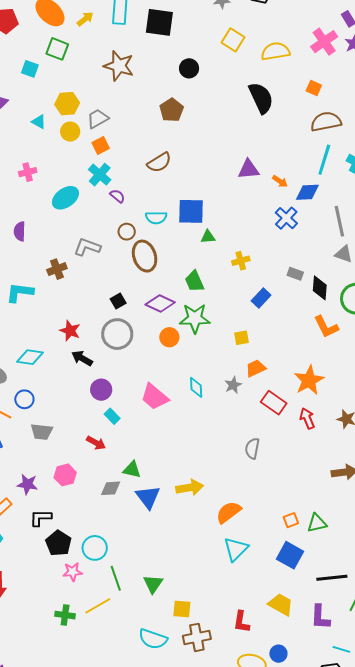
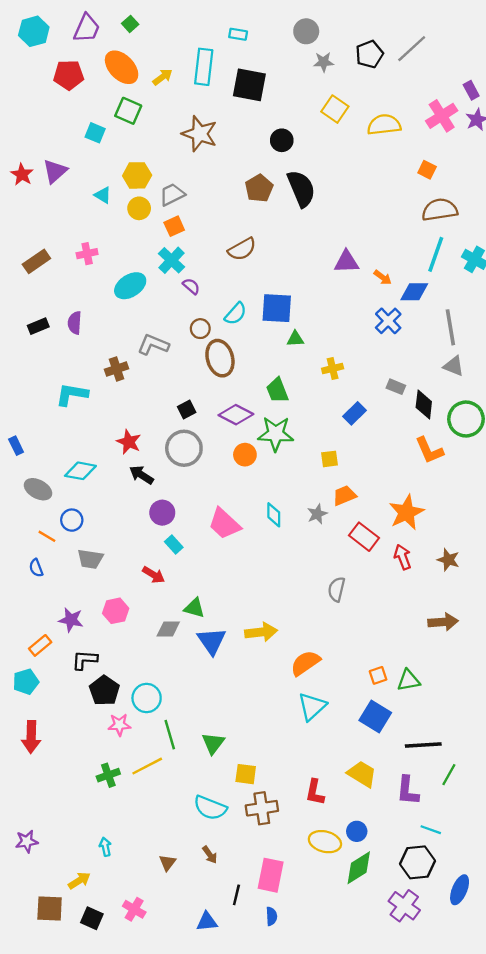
black semicircle: (261, 98) -> (301, 189), moved
cyan semicircle: (156, 218) -> (236, 314), turned -50
green cross: (65, 615) -> (108, 775), turned -30

